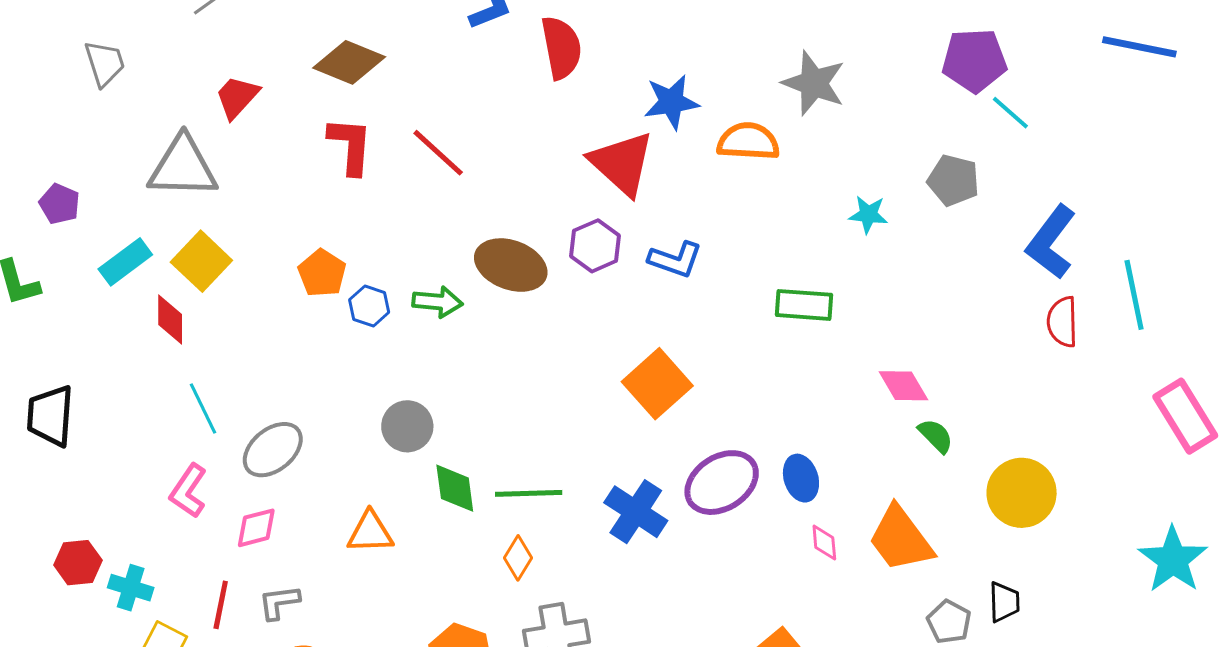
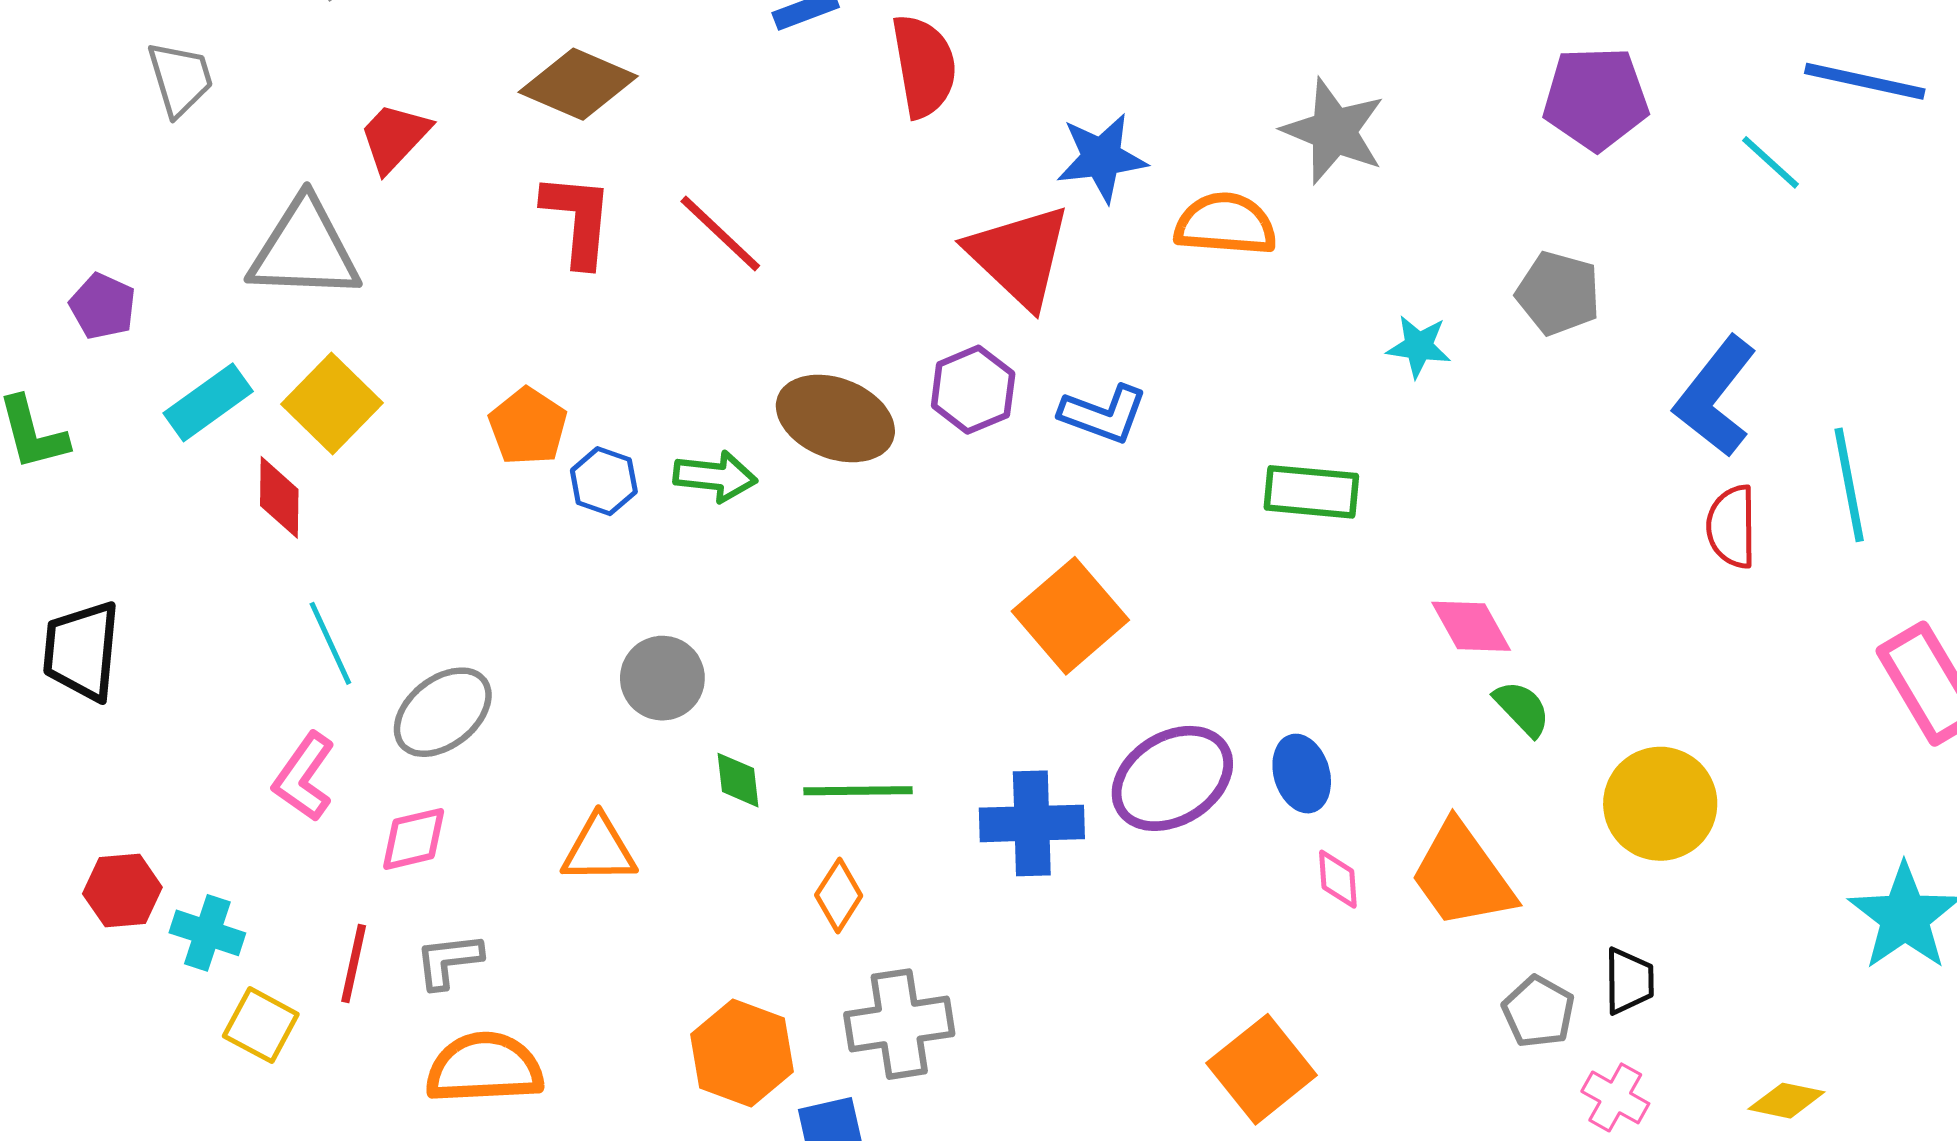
cyan line: (1010, 113) -> (1770, 162), moved
green diamond: (455, 488) -> (738, 780), size x0.7
blue cross: (636, 512) -> (1032, 823), turned -36

